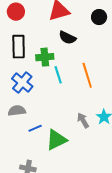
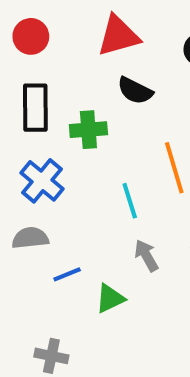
cyan line: (58, 75) -> (130, 201), moved
gray arrow: (83, 120) -> (146, 255), moved
green triangle: (56, 140) -> (110, 298), size x0.7

